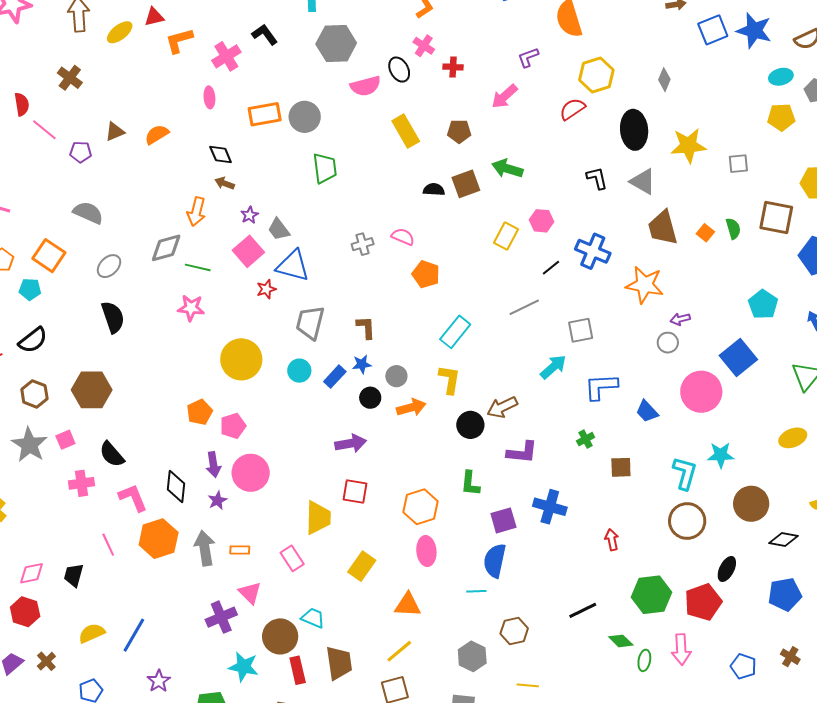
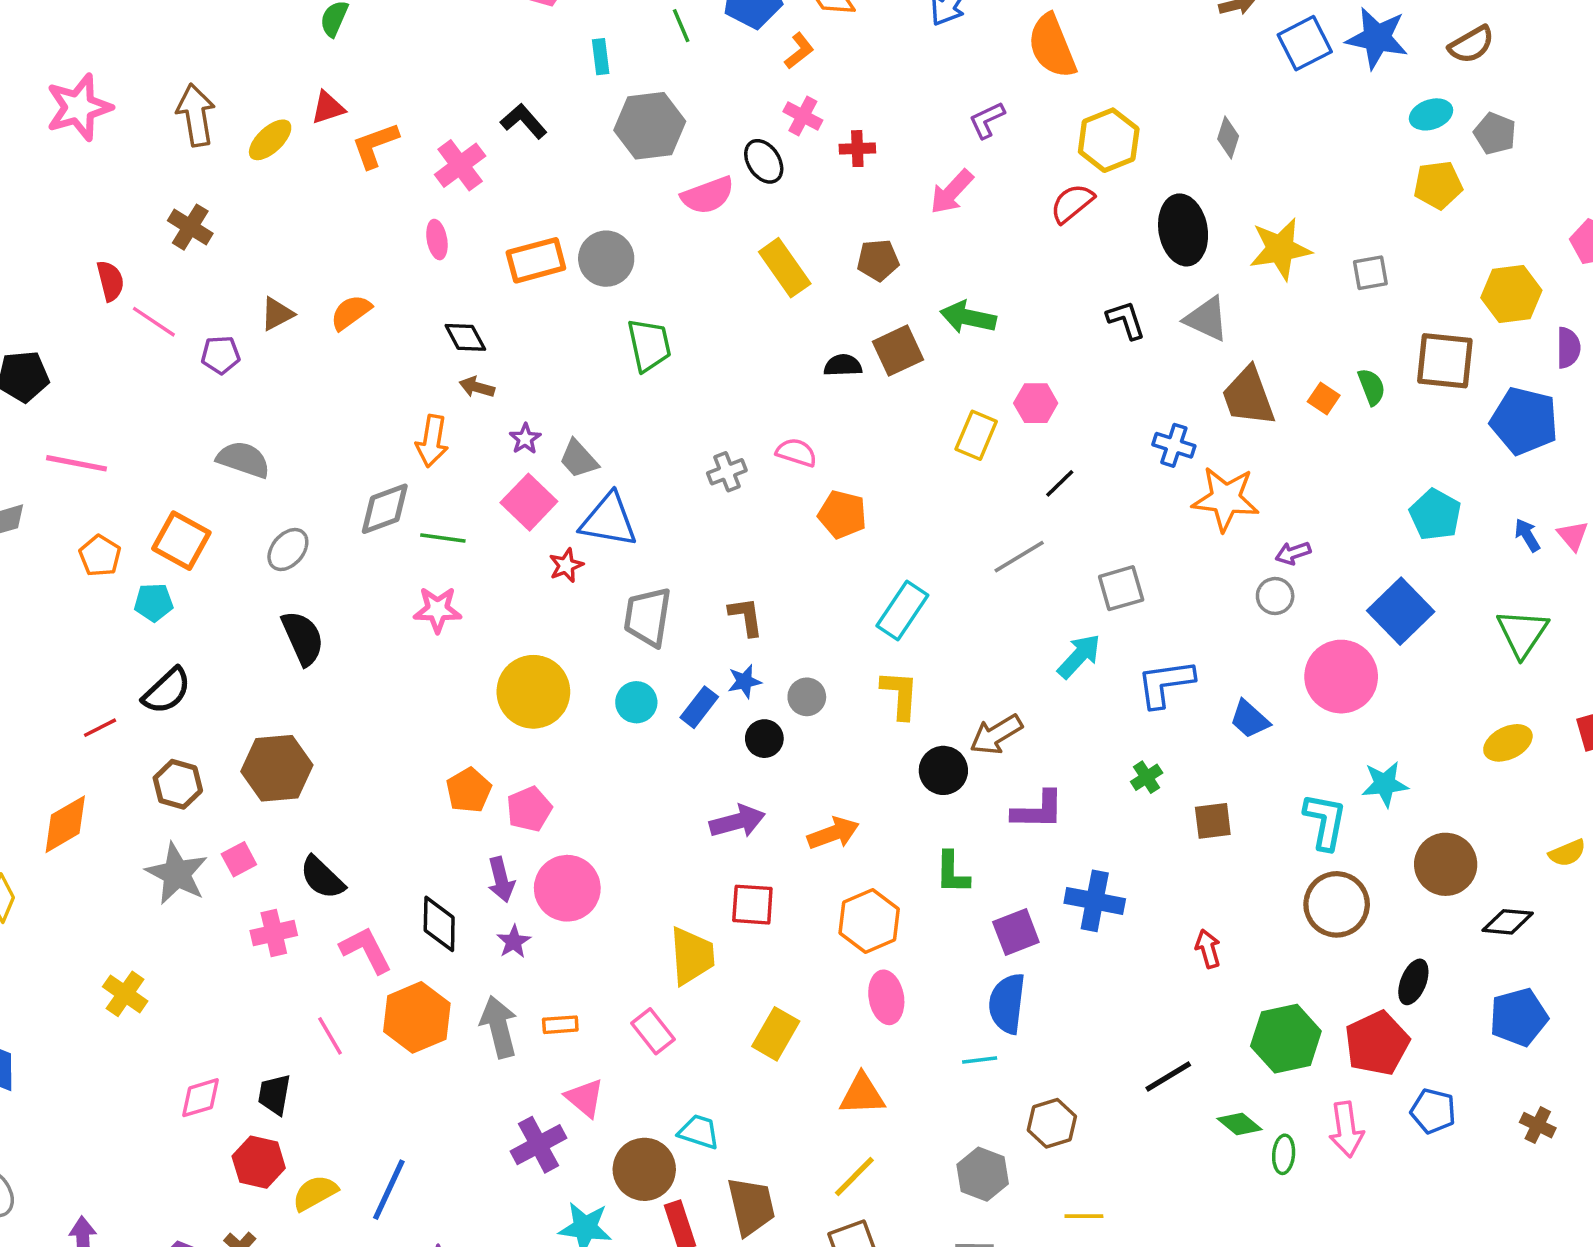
blue cross: (593, 251) -> (1174, 445), moved, size x0.7
orange arrow: (411, 407) -> (833, 833), moved
red hexagon: (25, 612) -> (259, 1162), moved
blue pentagon: (743, 666) -> (1433, 1111), moved

